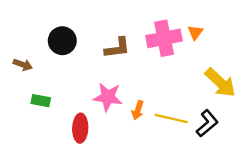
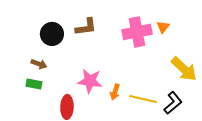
brown L-shape: (117, 48) -> (86, 27), moved
brown arrow: (23, 65) -> (39, 64), moved

